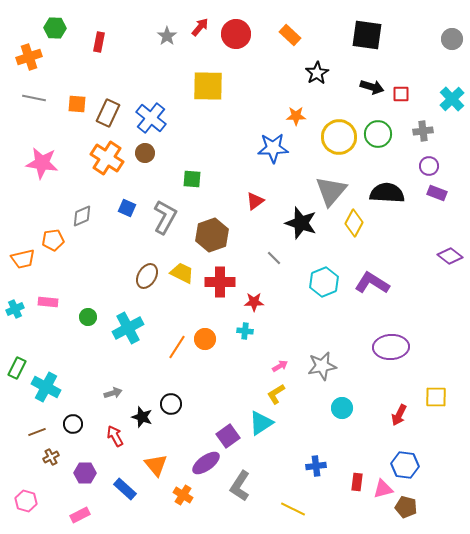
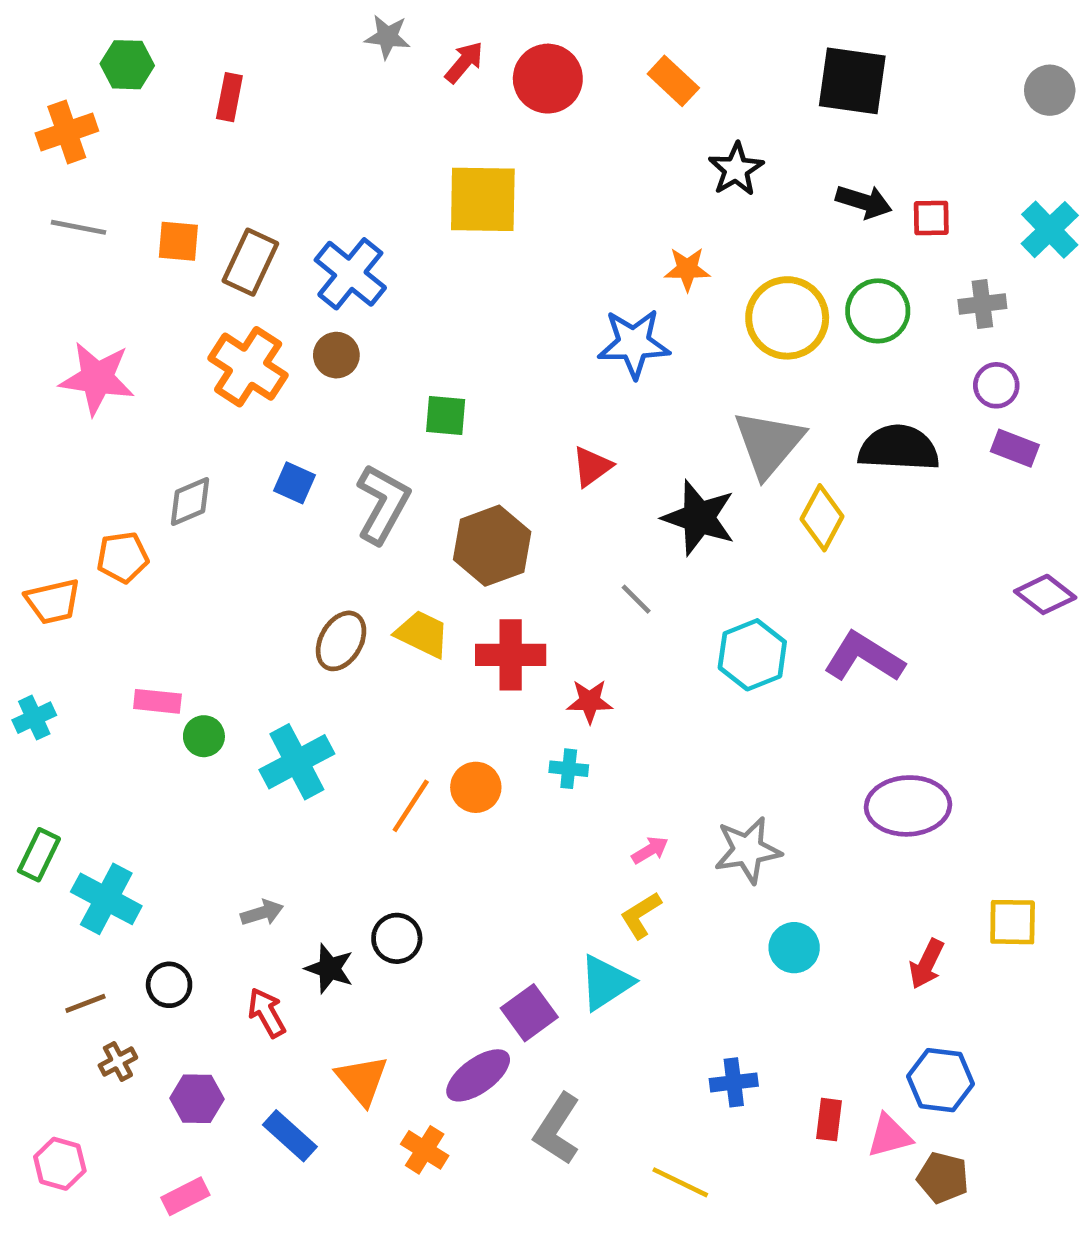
gray star: (167, 36) -> (387, 37), moved, turned -30
pink rectangle: (48, 302) -> (157, 701), moved

